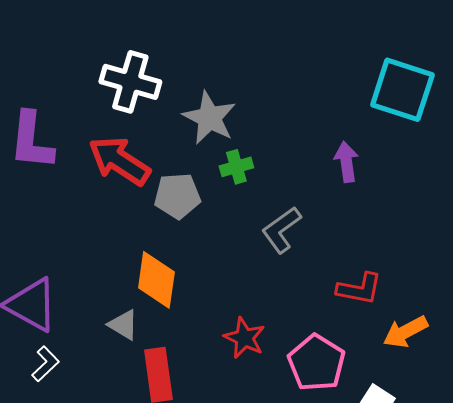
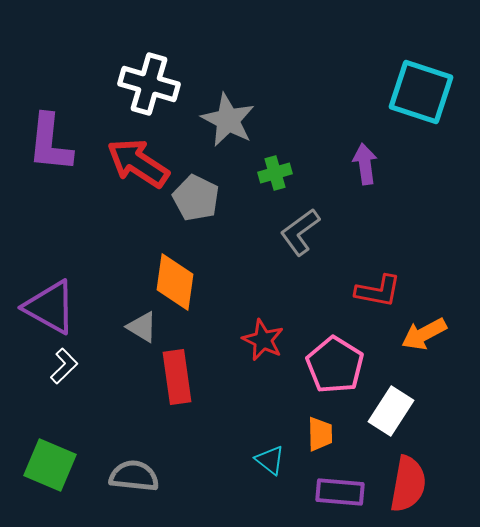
green cross: (236, 167) -> (275, 173), moved
gray pentagon: (177, 196) -> (196, 198), turned 30

